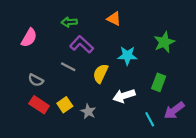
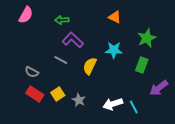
orange triangle: (114, 19) -> (115, 17), moved
pink semicircle: (29, 38) -> (26, 15), moved
green rectangle: (159, 82) -> (142, 65), moved
white arrow: (124, 96) -> (113, 104), moved
purple arrow: (174, 110) -> (159, 88), moved

